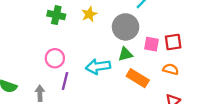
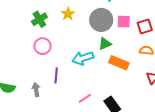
green cross: (56, 15) -> (39, 19), turned -35
pink square: (152, 44) -> (124, 22), moved
pink circle: (55, 58) -> (43, 46), moved

